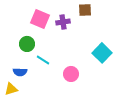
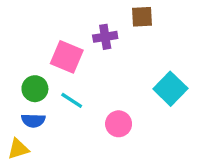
pink square: (40, 19) -> (67, 57), moved
green circle: (27, 44) -> (35, 89), moved

